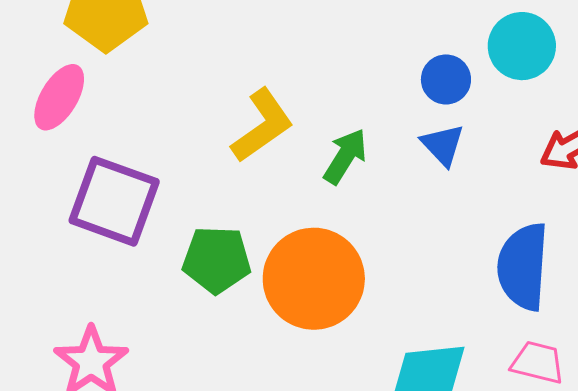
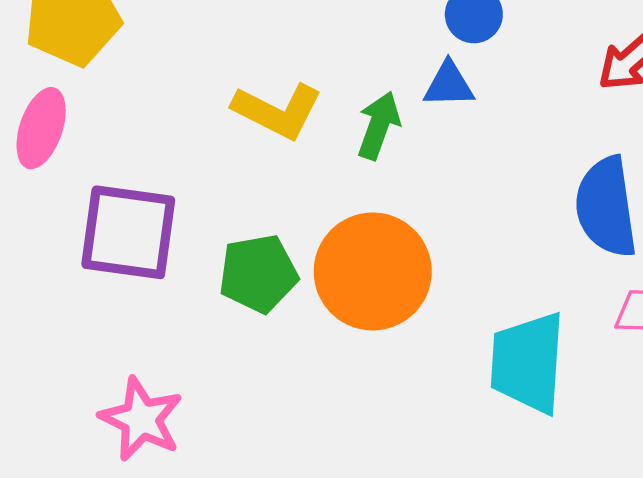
yellow L-shape: (262, 126) -> (277, 111), turned 74
blue triangle: (443, 145) -> (449, 85), moved, turned -36

